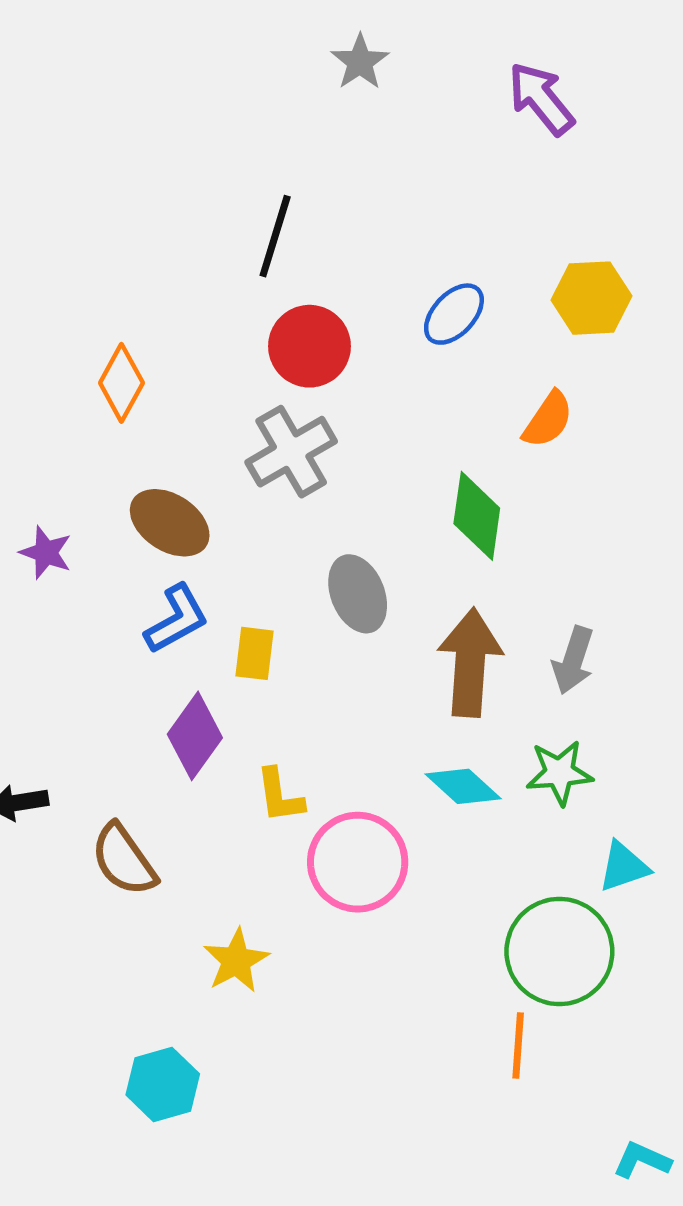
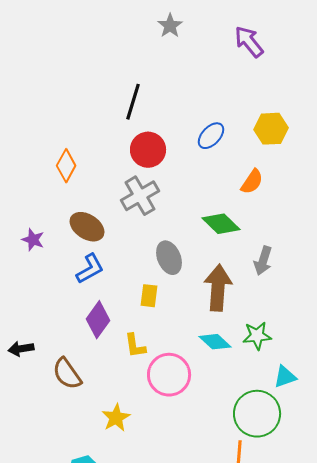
green diamond: (477, 516) -> (221, 224), turned -54
yellow rectangle: (254, 653) -> (149, 296), moved
gray arrow: (573, 660) -> (263, 261), moved

